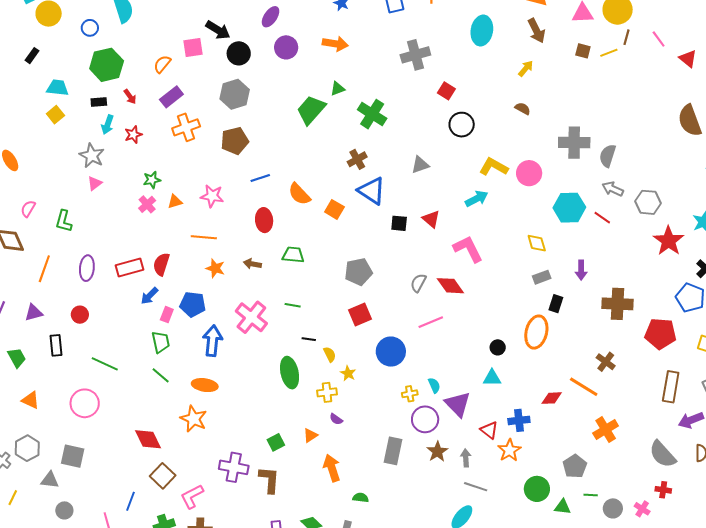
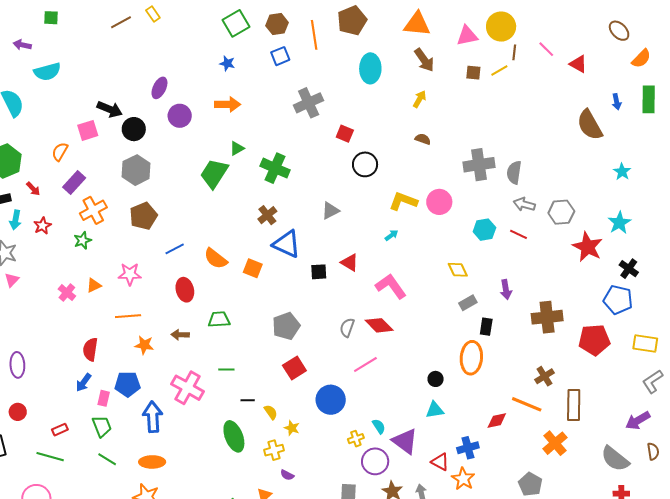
green star: (152, 180) -> (83, 240), moved
cyan arrow: (477, 199) -> (392, 235), size x0.6
cyan hexagon: (569, 208) -> (484, 230), size x0.7
red rectangle: (129, 267) -> (60, 430), moved, size x0.6
brown cross: (606, 362) -> (544, 376), turned 30
brown rectangle: (671, 387) -> (574, 405), moved

